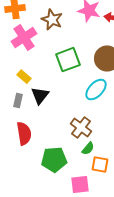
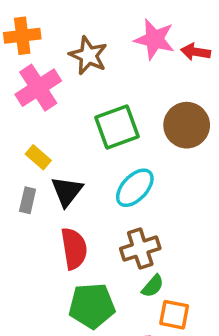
cyan ellipse: (96, 90) -> (135, 188), moved
brown cross: (81, 128) -> (140, 249), turned 35
red semicircle: (24, 134) -> (74, 249), moved

